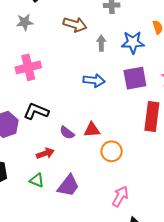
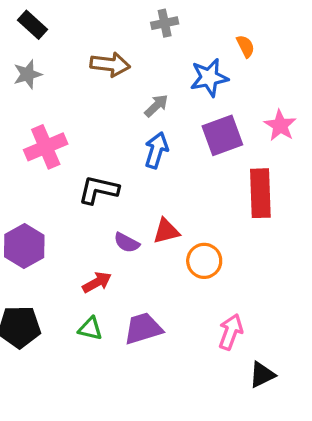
gray arrow: (101, 43) -> (156, 106), moved, turned 56
blue arrow: (94, 80) -> (156, 150), turned -70
black L-shape: (36, 111) -> (99, 190), moved
purple trapezoid: (68, 186) -> (143, 329), turned -135

